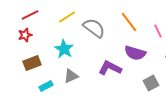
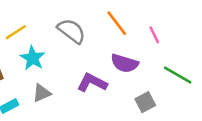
yellow line: (67, 17) -> (16, 32), moved

